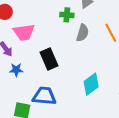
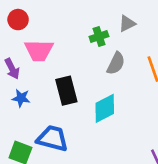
green cross: (67, 15) -> (99, 37), turned -32
cyan diamond: (91, 84) -> (105, 108), moved

